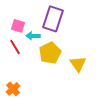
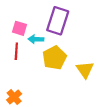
red line: (15, 47) -> (16, 51), turned 35

